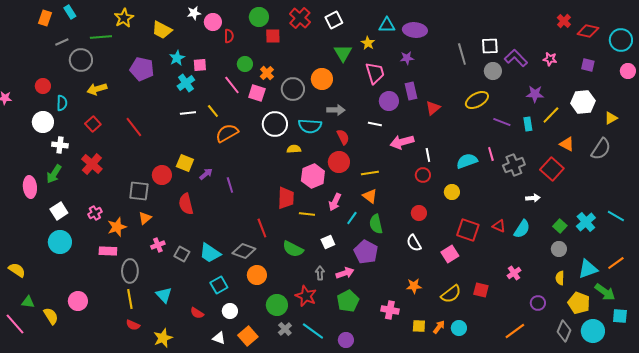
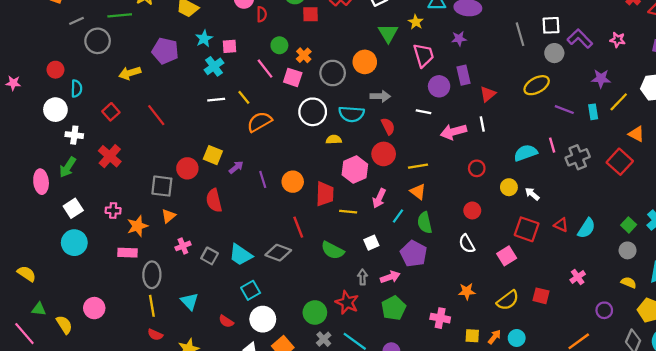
yellow arrow: (97, 89) -> (130, 73), moved
white line: (428, 155) -> (482, 124), moved
white arrow: (533, 198) -> (532, 194), moved, turned -136
pink cross: (95, 213) -> (113, 210), turned 32
orange circle: (257, 275) -> (293, 182), moved
yellow semicircle: (560, 278) -> (629, 283), turned 112
white circle: (230, 311) -> (263, 319), size x1.5

